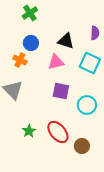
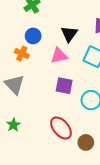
black triangle: (66, 41) -> (69, 34), turned 48
green star: (29, 131) -> (13, 125), moved

